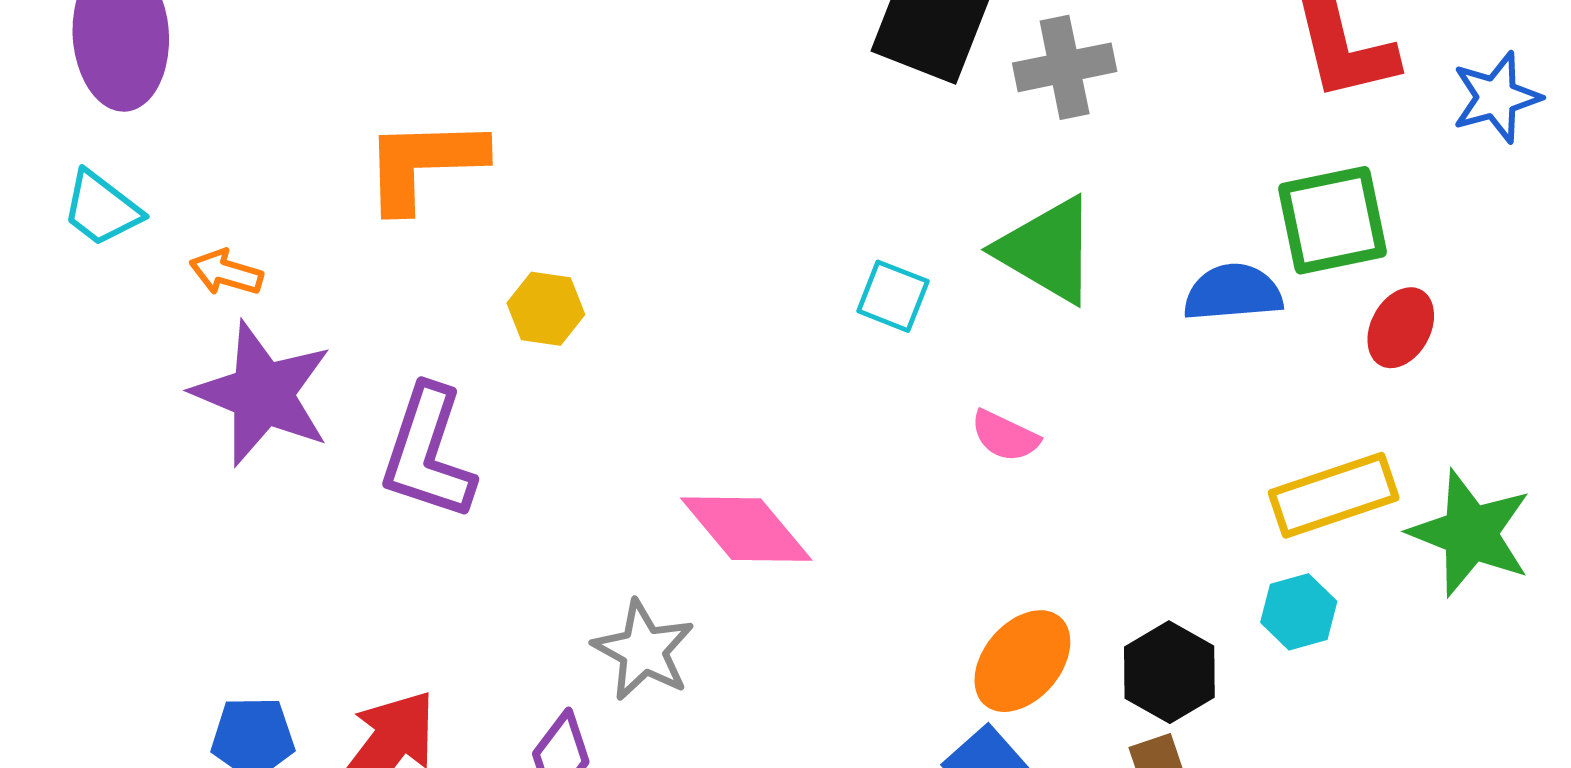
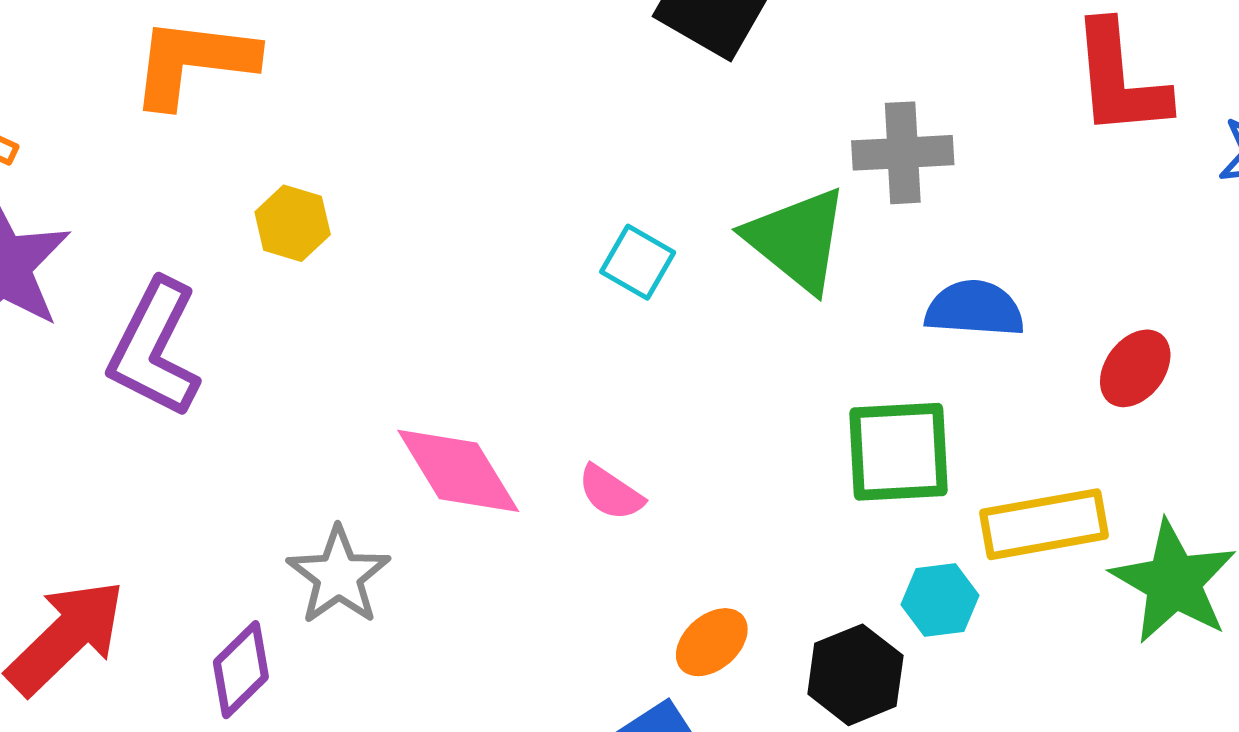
gray cross: (1065, 67) -> (903, 153), moved
green square: (1332, 220) -> (898, 452), moved
pink semicircle: (1005, 436) -> (611, 493), moved
cyan hexagon: (1299, 612) -> (940, 600), moved
orange ellipse: (1022, 661) -> (712, 642), size x0.7

